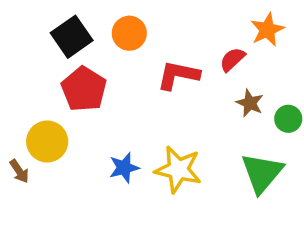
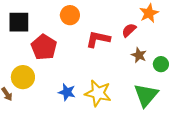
black square: (72, 37) -> (19, 22), moved, turned 35
blue star: (124, 168) -> (67, 92), turned 30

